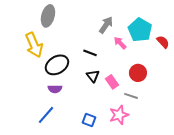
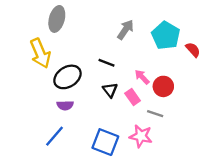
pink arrow: (120, 43) -> (142, 77), moved
pink star: (119, 115) -> (141, 136), turned 30
blue square: (89, 120) -> (105, 142), size x1.6

